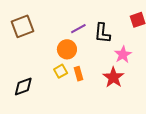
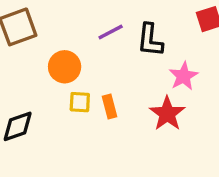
orange circle: (67, 49) -> (65, 67), moved
yellow square: (61, 71) -> (80, 102), turned 32

